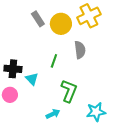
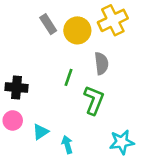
cyan triangle: (32, 79) -> (41, 132), moved, turned 40
green L-shape: (69, 91) -> (94, 100), moved
cyan arrow: (53, 114) -> (67, 145), turned -80

